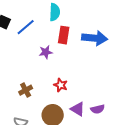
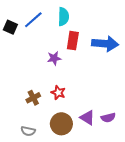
blue line: (26, 27) -> (33, 20), moved
red star: (61, 85) -> (58, 93), moved

